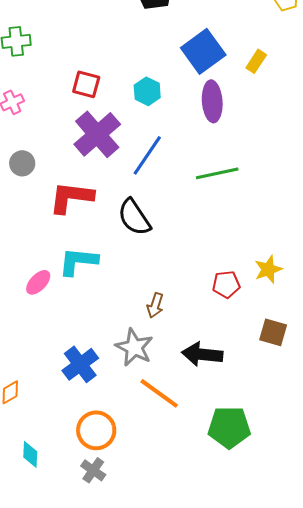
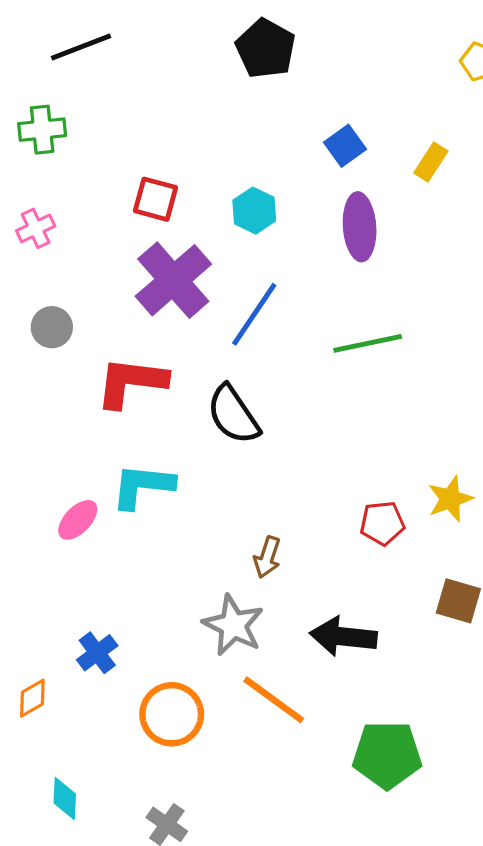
blue square: (203, 51) -> (345, 146), size x0.6
blue cross: (80, 364) -> (97, 653), moved, size x0.7
orange circle: (96, 430) -> (172, 714), moved

